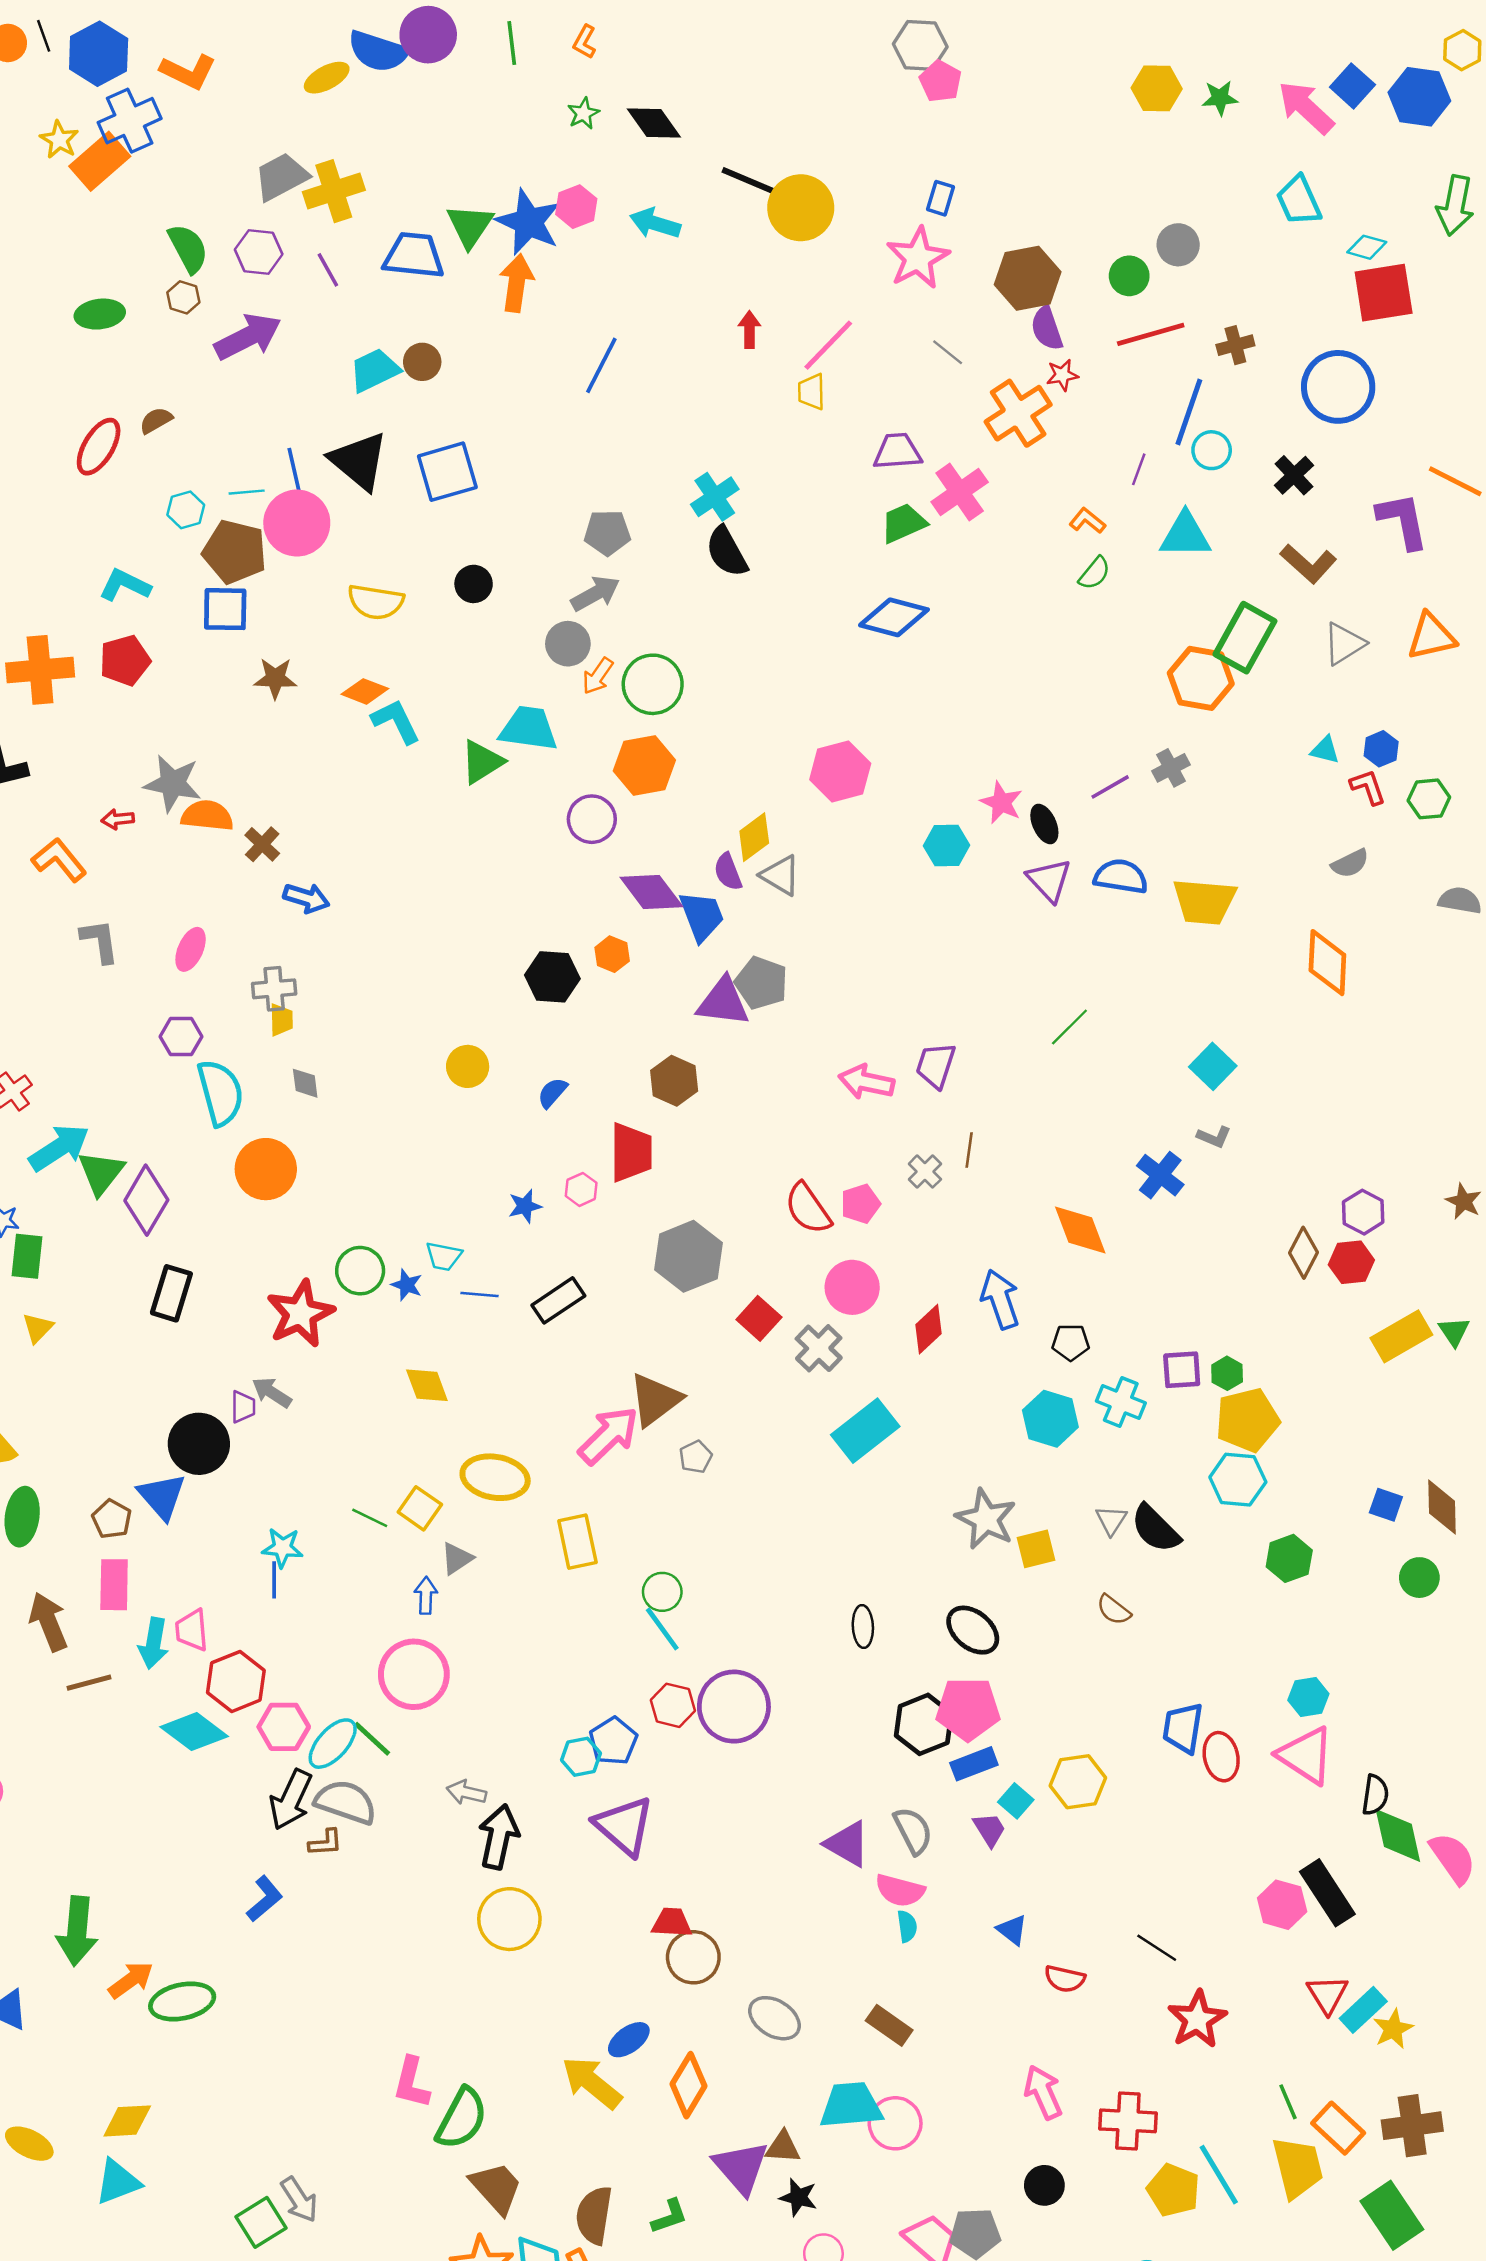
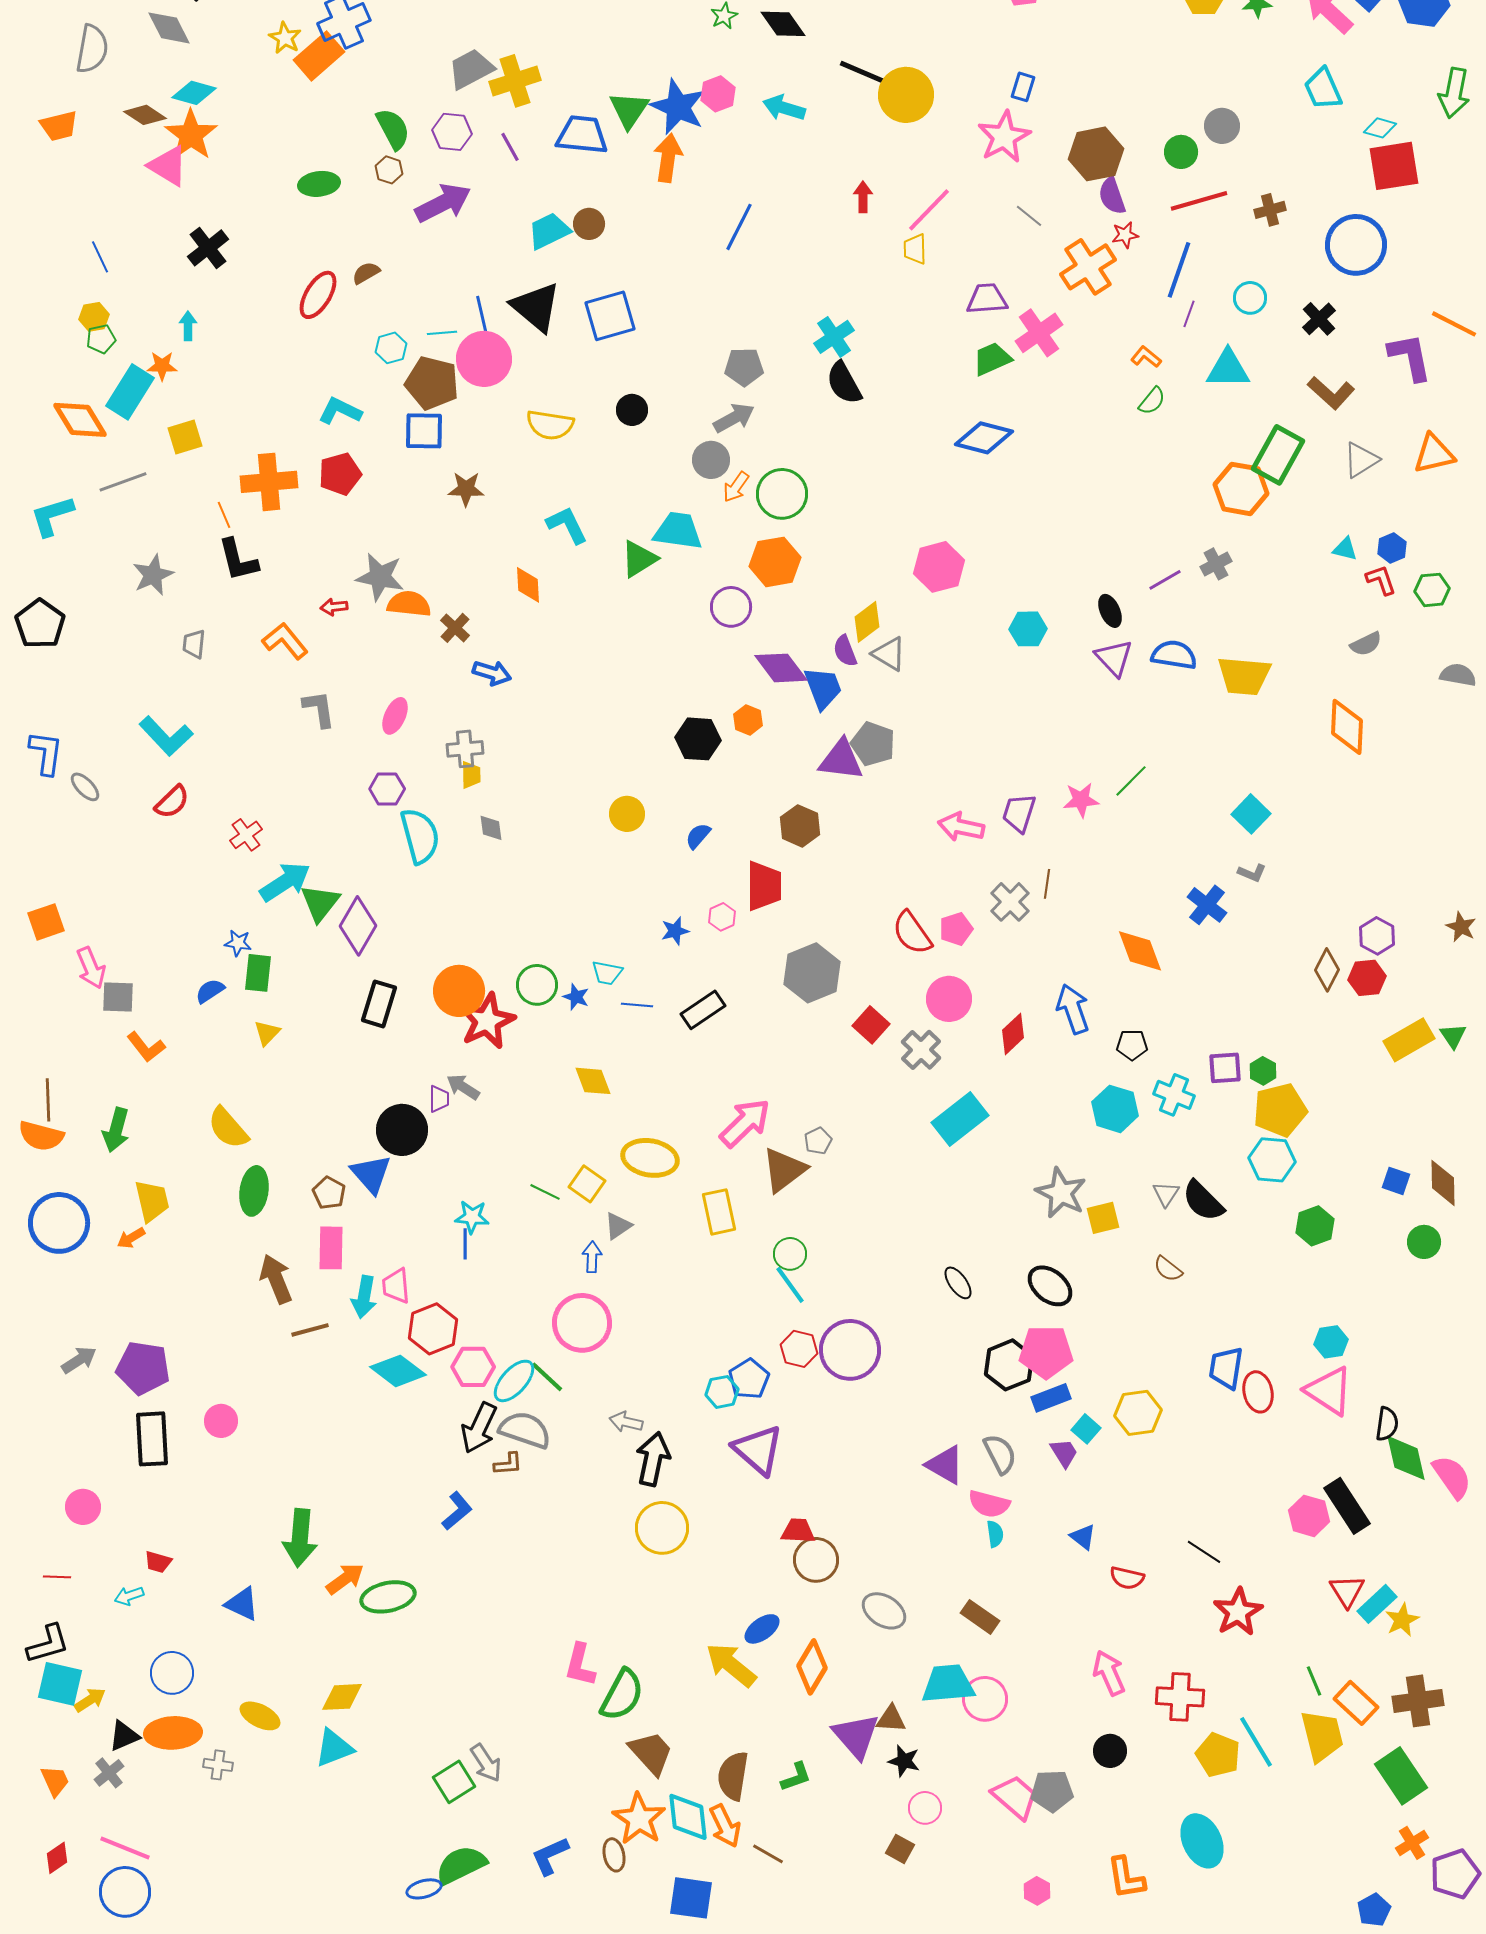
blue line: (1189, 412) -> (1179, 270), moved
orange diamond: (365, 691) -> (528, 585), moved, turned 66
pink star: (1001, 803) -> (1081, 800), moved, turned -30
orange circle: (266, 1169) -> (459, 991), moved
gray cross: (925, 1172) -> (1010, 902), size x1.4
brown triangle: (655, 1400) -> (784, 1170), moved
black ellipse: (863, 1626) -> (958, 1283), turned -32

